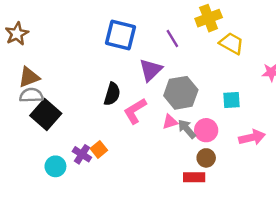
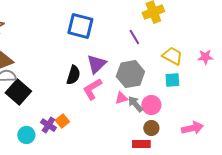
purple line: (172, 39) -> (134, 37), moved
yellow trapezoid: (231, 43) -> (172, 56), moved
purple triangle: (151, 70) -> (96, 64), moved
pink arrow: (252, 137) -> (192, 128), moved

